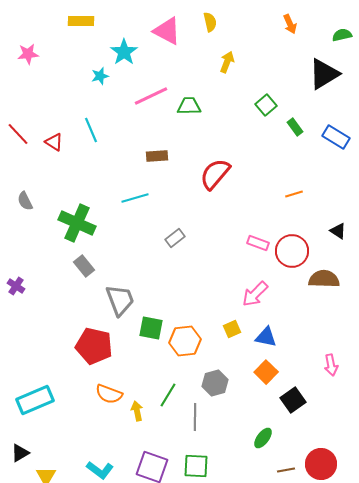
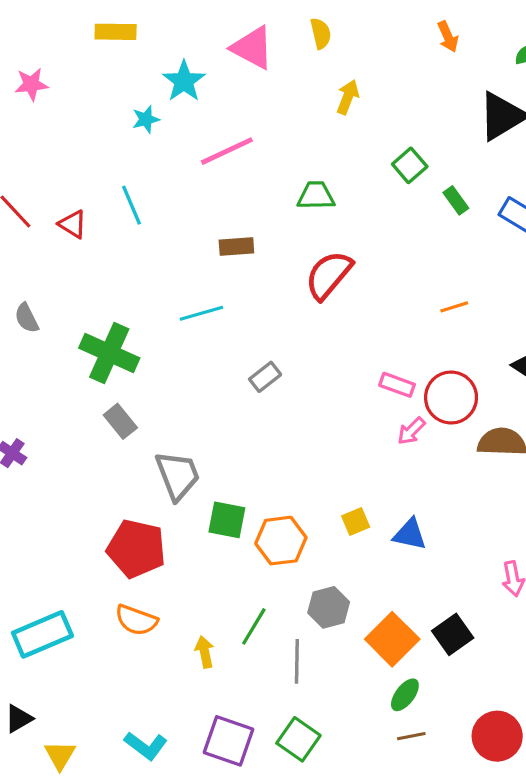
green trapezoid: (189, 106) -> (316, 196), moved
pink arrow: (255, 294) -> (411, 431), moved, size x0.7
orange square: (266, 372) -> (392, 639), moved, size x1.4
orange semicircle: (109, 394) -> (136, 620), moved
green square: (196, 466) -> (298, 739), turned 32
brown line: (286, 470) -> (411, 736), moved

